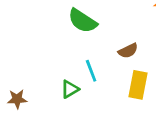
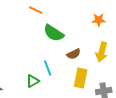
green semicircle: (83, 21) -> (54, 33), moved

